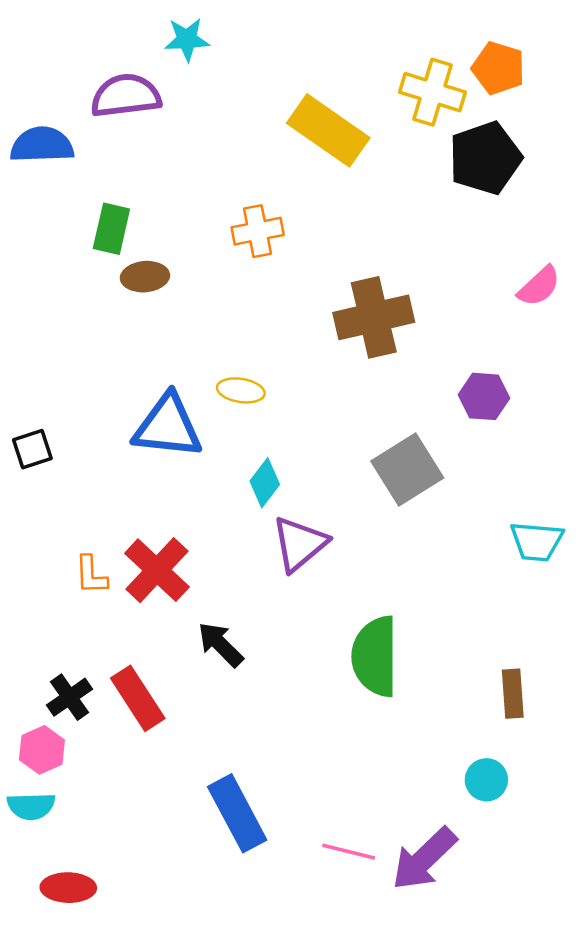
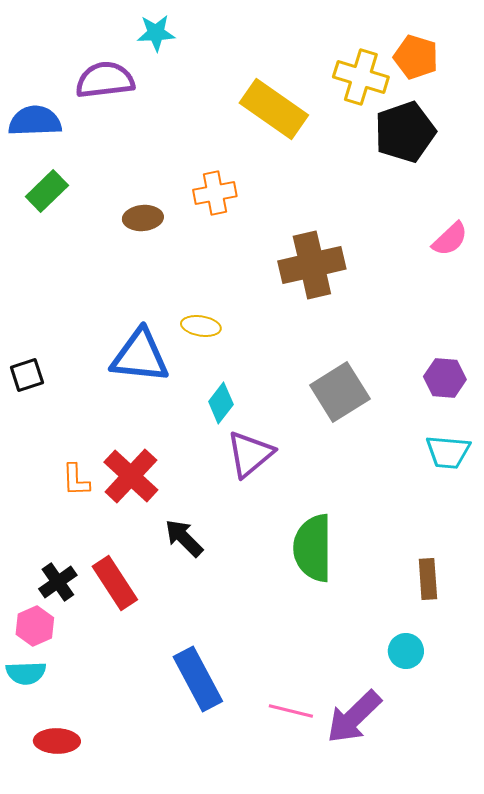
green rectangle: (111, 229) -> (47, 191), moved, turned 33
brown ellipse: (145, 277) -> (143, 218), moved
purple hexagon: (484, 396) -> (445, 378), moved

